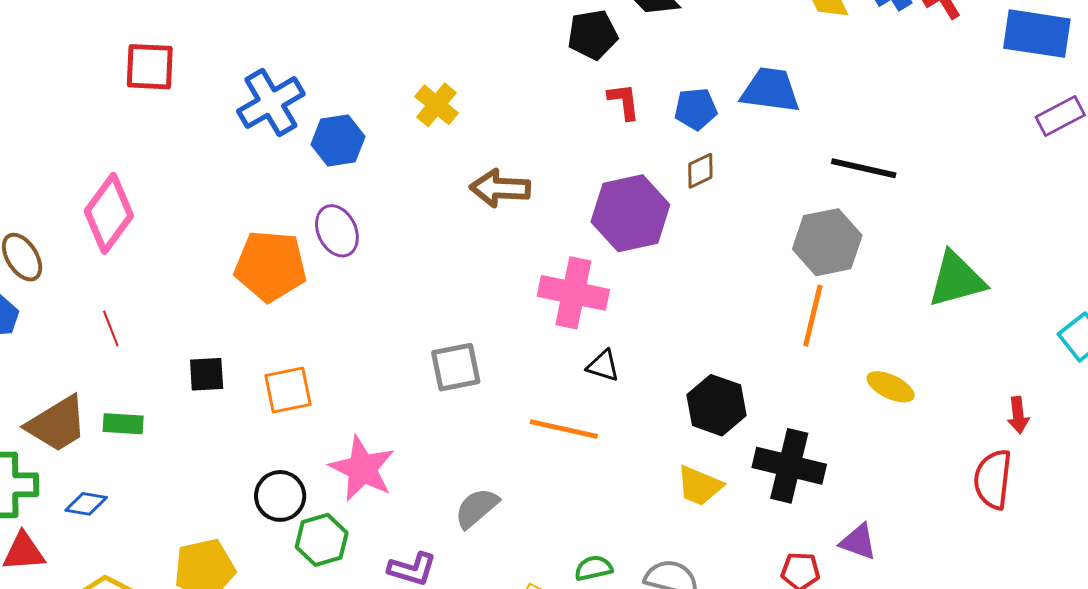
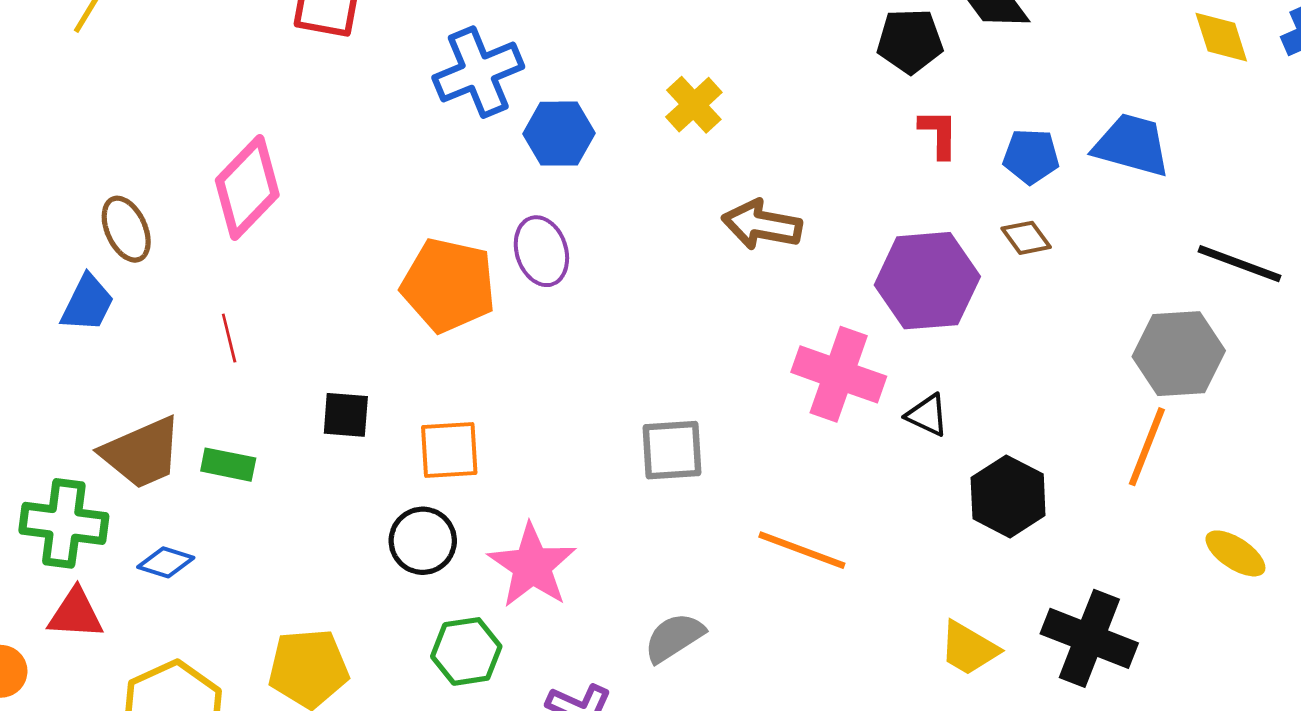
brown diamond: (700, 171) -> (1026, 238), turned 72
black triangle: (603, 366) -> (927, 415), moved
black hexagon: (716, 405) -> (1008, 496), moved
black circle: (280, 496) -> (423, 541), moved

